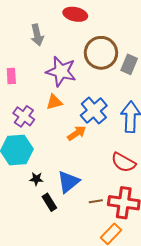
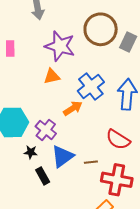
purple cross: (24, 116) -> (46, 130), moved
brown line: (96, 201) -> (91, 162), moved

